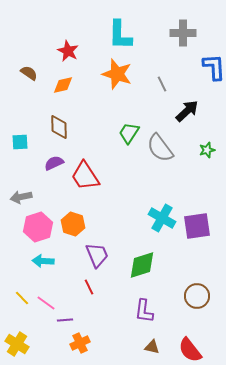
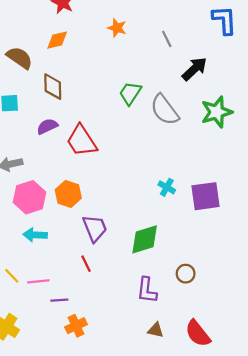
brown semicircle: (29, 73) -> (20, 58), moved, size x1.4
orange star: (117, 74) -> (117, 28), size x0.6
green star: (207, 150) -> (217, 112), size x1.8
cyan cross: (162, 218) -> (167, 187), size x0.6
brown circle: (197, 296) -> (186, 274), moved, size x0.7
pink line: (46, 303) -> (38, 281), turned -42

